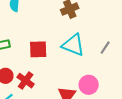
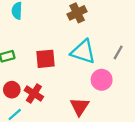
pink circle: (89, 85) -> (102, 80), moved

